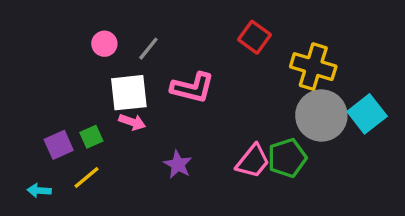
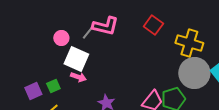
pink circle: (104, 44) -> (61, 38), moved
pink L-shape: (192, 88) -> (105, 26), moved
white square: (129, 93) -> (76, 59), turned 30

